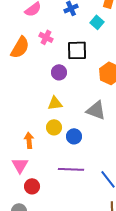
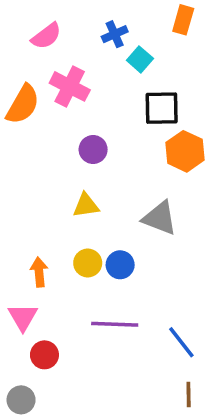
cyan square: (97, 22) -> (140, 59), moved
pink cross: (46, 37) -> (70, 86), size x1.5
black square: (77, 50) -> (162, 108), moved
yellow circle: (54, 127) -> (88, 263), moved

